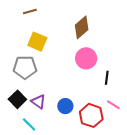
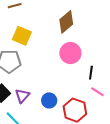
purple triangle: (38, 102) -> (22, 96), turned 35
pink line: (113, 105) -> (97, 92), moved

